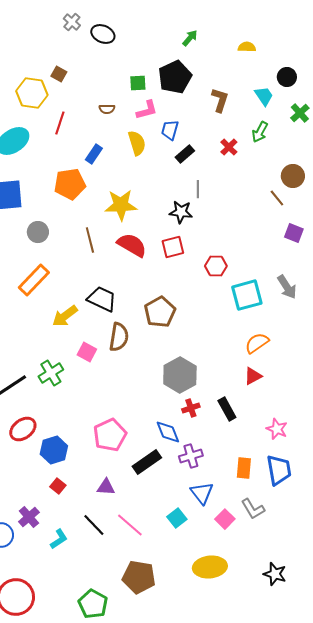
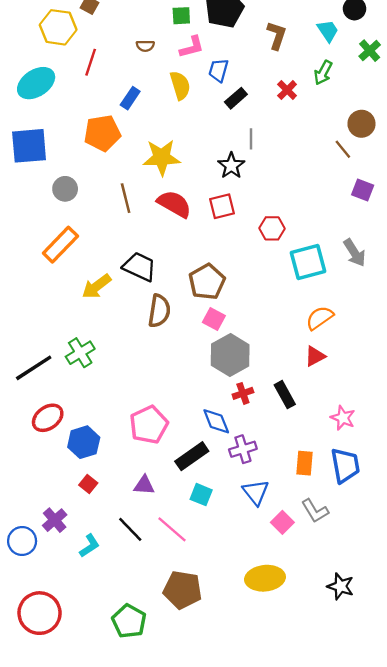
black star: (181, 212) -> (231, 166), turned 30
pink square: (87, 352) -> (214, 319), moved
cyan square: (177, 518) -> (201, 495), moved, turned -30

